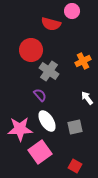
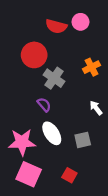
pink circle: (72, 11) -> (80, 22), moved
pink square: (40, 152) -> (29, 174), moved, turned -30
red square: (75, 166) -> (69, 175), moved

